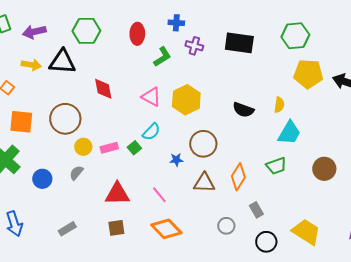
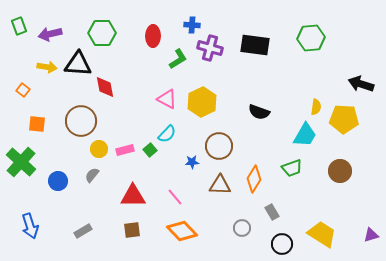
purple cross: (194, 46) -> (210, 48), size x1.4
yellow pentagon: (308, 74) -> (344, 119), moved
red diamond: (103, 89) -> (105, 87), moved
yellow semicircle: (279, 105) -> (316, 107), moved
orange square: (21, 122) -> (37, 124), size x0.7

